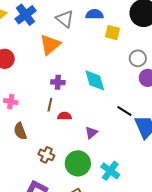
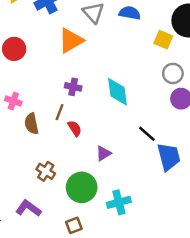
yellow square: (113, 33) -> (163, 40), moved
red semicircle: (65, 116) -> (75, 128), turned 48
brown semicircle: (20, 131) -> (31, 124), moved
cyan cross: (110, 171) -> (119, 202), turned 30

